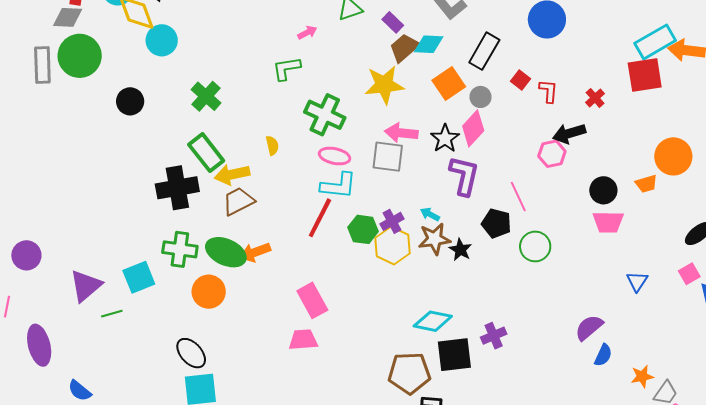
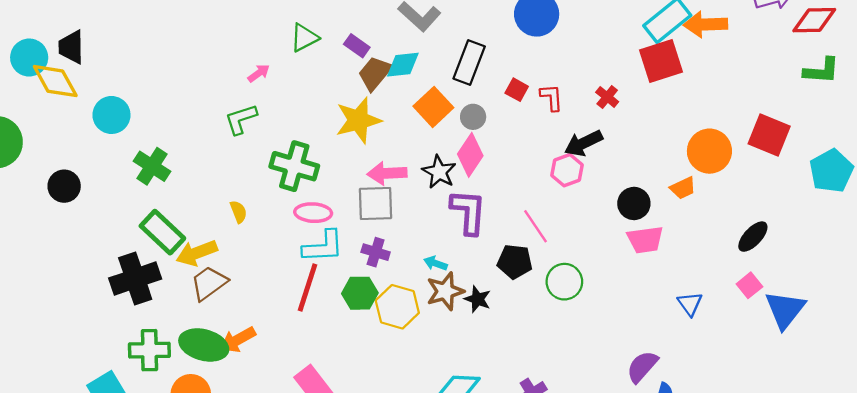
cyan circle: (162, 40) -> (111, 115), moved
purple cross: (392, 221) -> (376, 252), moved, turned -35

